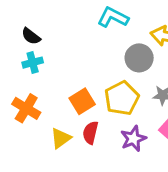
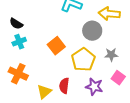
orange square: (82, 101) -> (56, 46), moved
purple star: (133, 139) -> (94, 87), turned -30

